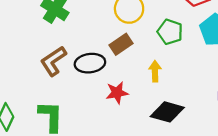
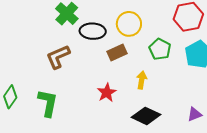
black ellipse: (90, 63) -> (93, 31), moved
red star: (117, 93) -> (107, 93), turned -30

